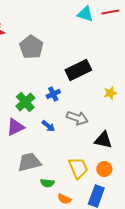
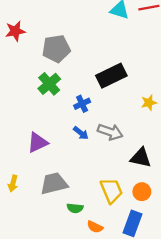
gray pentagon: (31, 47) -> (56, 49), turned 30
green cross: (25, 102) -> (49, 84), moved
blue arrow: (48, 126) -> (81, 133), moved

